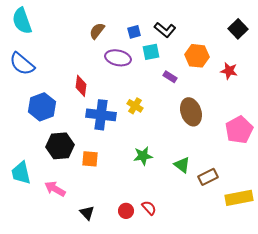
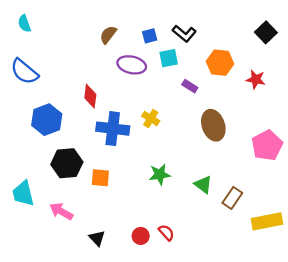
cyan semicircle: (22, 21) -> (24, 23), size x0.6
brown rectangle: (208, 177) -> (232, 198), turned -30

